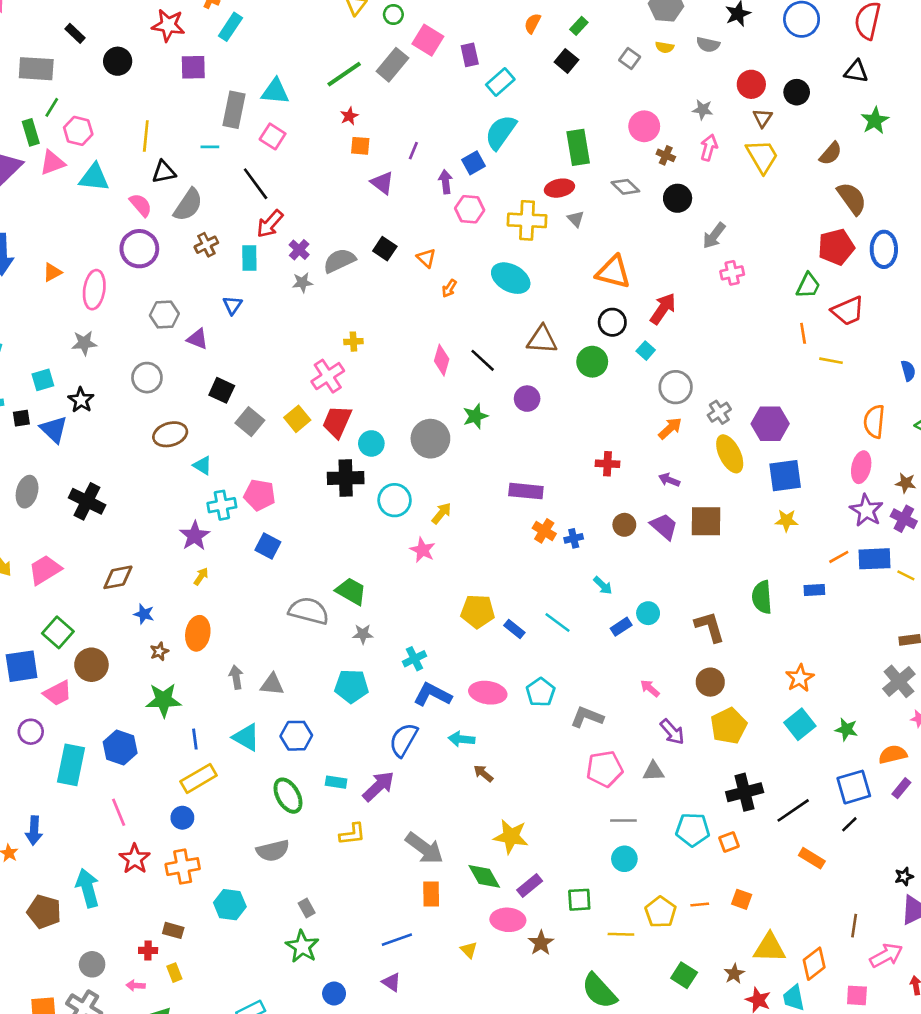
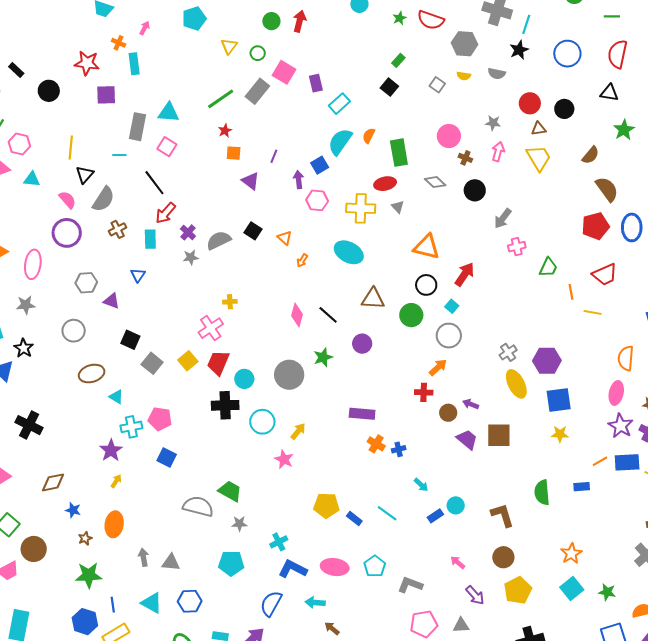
orange semicircle: (533, 23) -> (369, 136), moved
cyan rectangle: (230, 27) -> (134, 64), turned -40
brown triangle: (763, 118) -> (539, 129), turned 49
black triangle: (164, 172) -> (85, 175), turned -36
cyan triangle: (94, 177) -> (32, 179), size x0.7
green trapezoid: (808, 286) -> (548, 267), moved
gray circle: (676, 387) -> (449, 336), moved
orange arrow: (670, 428) -> (438, 367), moved
brown circle: (624, 525) -> (448, 413), moved
blue hexagon: (120, 747) -> (85, 622), moved

